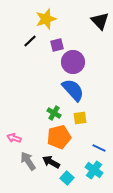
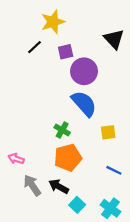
black triangle: (100, 21) -> (114, 39), moved
yellow square: (80, 118) -> (108, 132), moved
cyan cross: (94, 170) -> (110, 208), moved

